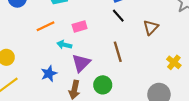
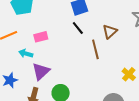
brown triangle: (151, 27) -> (110, 31), moved
brown line: (118, 52) -> (95, 49), moved

